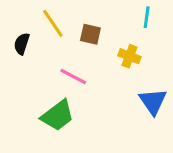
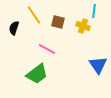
yellow cross: (129, 56) -> (83, 26), moved

